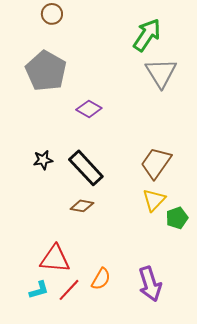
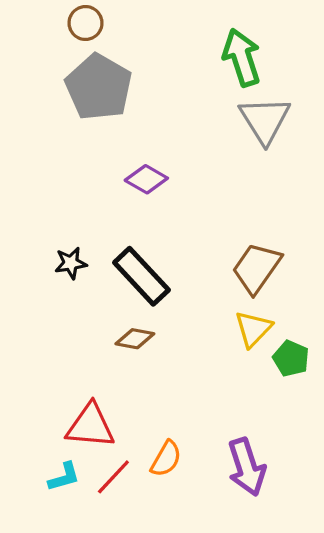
green arrow: (147, 35) -> (242, 58), turned -52
gray pentagon: (46, 71) -> (99, 87), moved
green pentagon: (177, 218) -> (291, 358), turned -30

